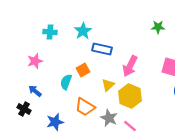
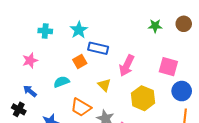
orange square: (83, 70) -> (80, 62), moved
cyan semicircle: (66, 82) -> (61, 82), turned 49
yellow triangle: (108, 85) -> (104, 85), turned -32
yellow hexagon: (130, 96) -> (143, 98), moved

